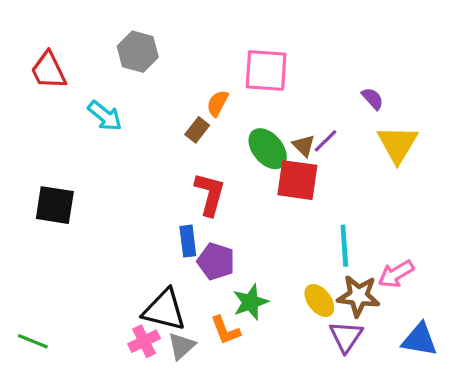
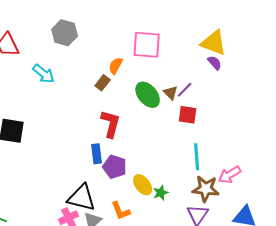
yellow triangle: (398, 144) -> (214, 43), moved, turned -40
red square: (297, 180) -> (188, 115), moved, size x0.7
yellow ellipse: (319, 301) -> (143, 185), moved
green star: (250, 302) -> (161, 193), moved, size x0.7

